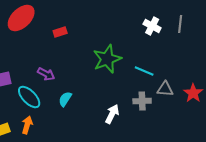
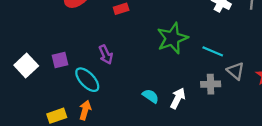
purple arrow: (46, 74) -> (106, 55), turned 36
gray triangle: (165, 89) -> (236, 71), turned 36
cyan semicircle: (65, 99) -> (151, 96), moved, turned 91

